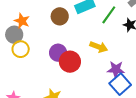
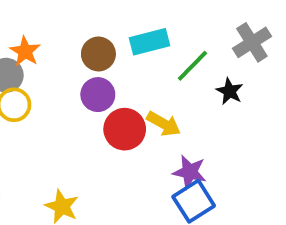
purple circle: (58, 53) -> (98, 95), moved
red circle: (70, 62) -> (125, 129), moved

